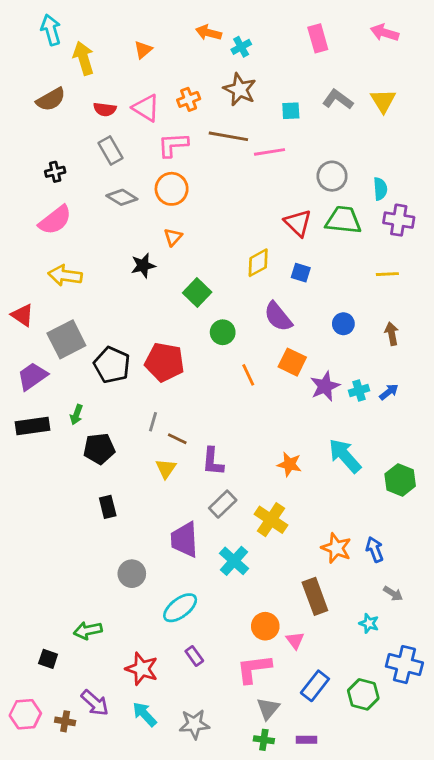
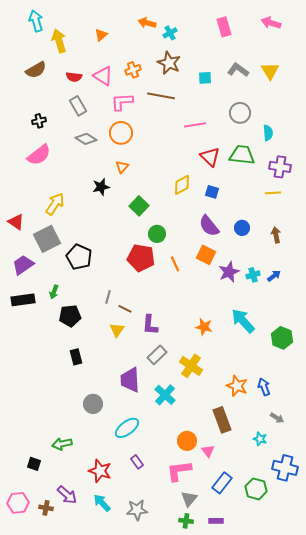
pink line: (270, 152) -> (195, 125), moved
gray circle: (332, 176) -> (240, 113), moved
purple cross: (399, 220) -> (280, 167), moved
yellow arrow: (65, 275) -> (55, 204), moved, turned 115
purple semicircle: (278, 317) -> (209, 226), moved
red pentagon: (164, 362) -> (141, 258), moved

